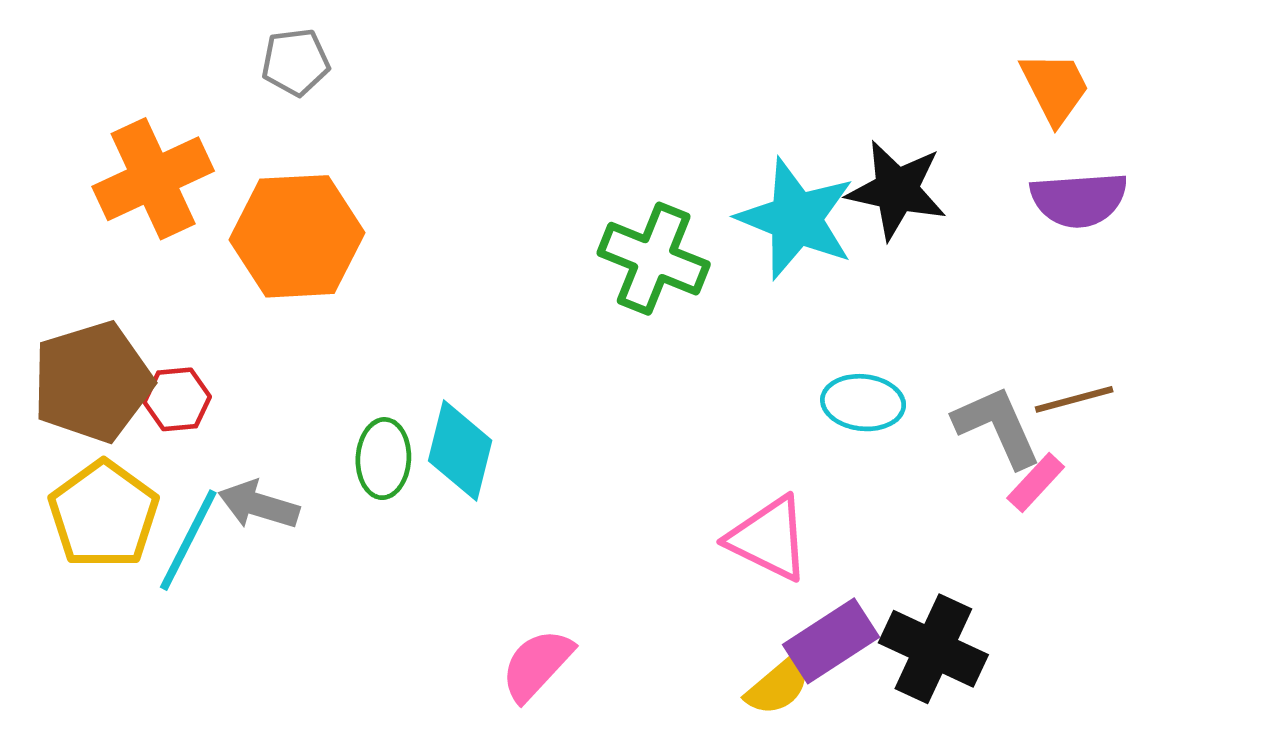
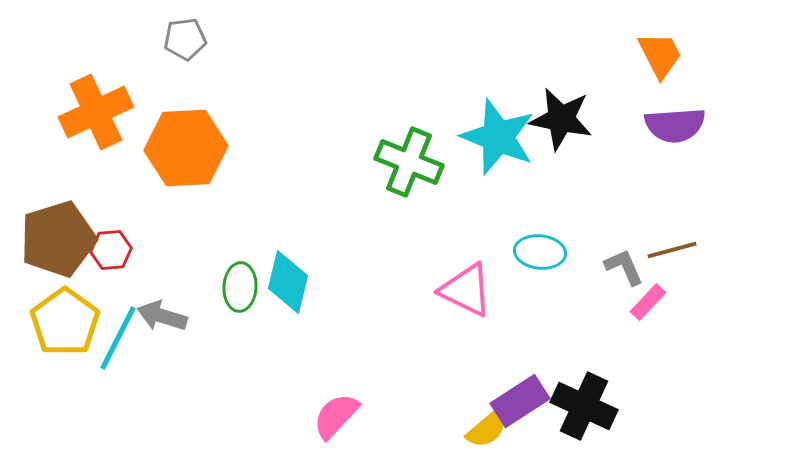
gray L-shape: (997, 427) -> (624, 267), size x0.7
pink triangle: (769, 538) -> (466, 290), moved

